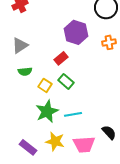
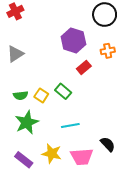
red rectangle: (61, 58) -> (84, 67), moved
green semicircle: (25, 71) -> (21, 95), moved
green star: (47, 111) -> (27, 122), moved

